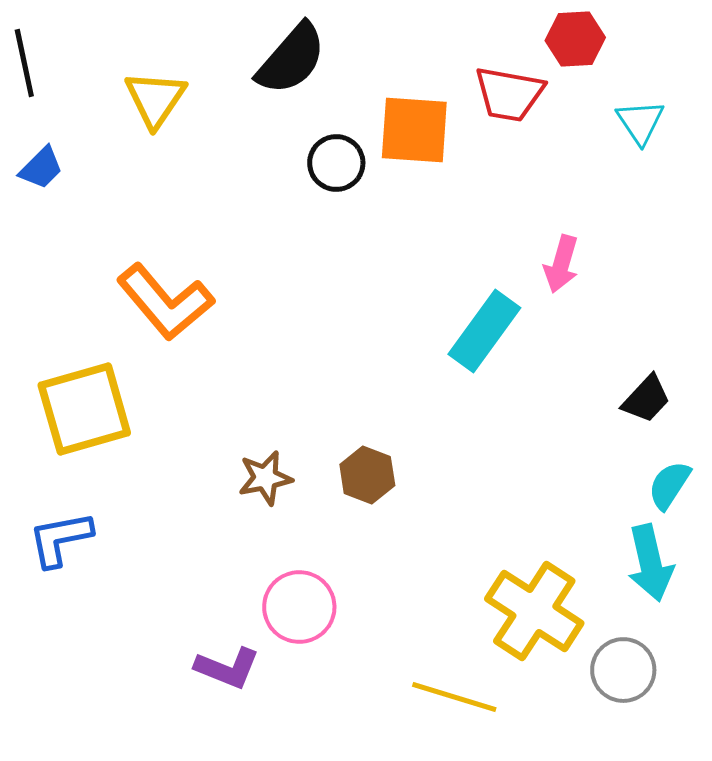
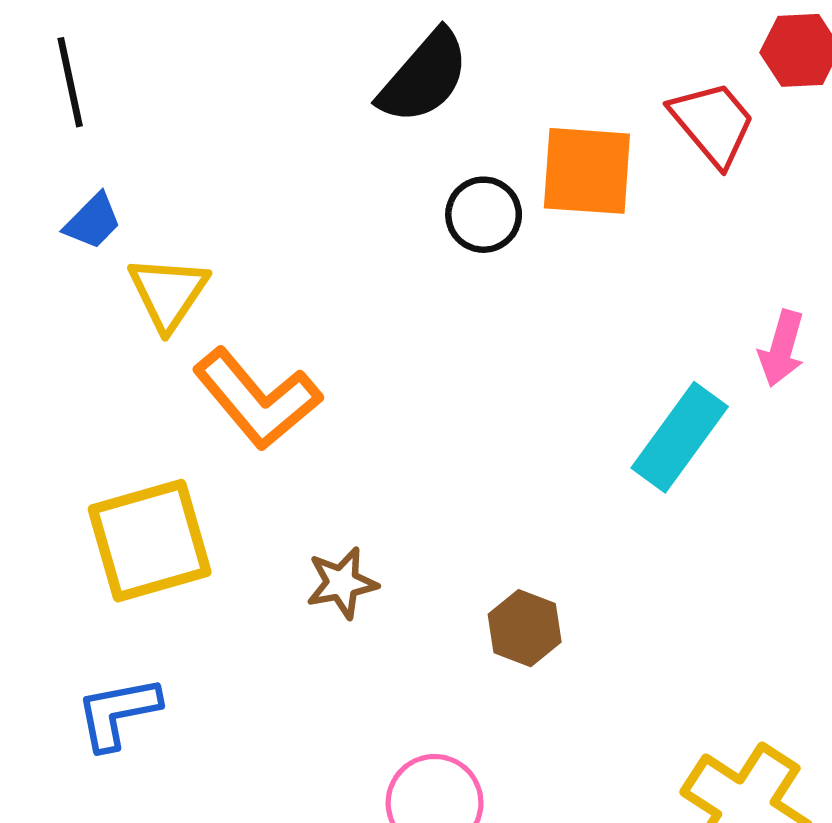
red trapezoid: (509, 94) -> (713, 123), turned -140
yellow triangle: (155, 99) -> (168, 293), moved
brown star: (265, 478) -> (342, 583), moved

